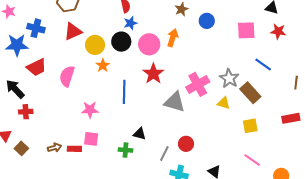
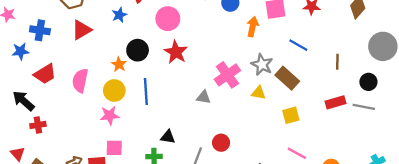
blue star: (130, 23) -> (119, 15), moved
orange arrow: (173, 38) -> (253, 27), moved
black circle: (121, 42) -> (138, 50), moved
pink circle: (149, 44) -> (168, 19), moved
blue star: (17, 45) -> (20, 51), size x0.7
yellow circle: (95, 45) -> (114, 90), moved
red star: (153, 74) -> (176, 52), moved
gray triangle: (175, 102) -> (204, 97), size x0.6

